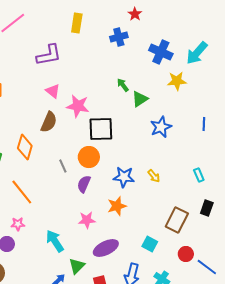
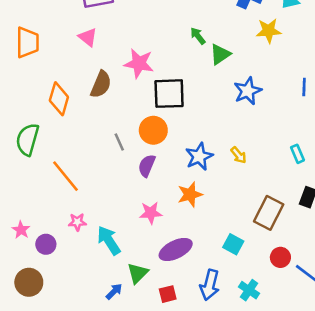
pink triangle: (53, 91) -> (88, 37), moved
orange diamond: (25, 147) -> (59, 99), moved
blue star: (124, 177) -> (199, 156), turned -30
pink star: (18, 224) -> (77, 222), moved

